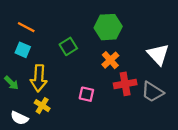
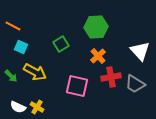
orange line: (26, 27) -> (13, 26), moved
yellow arrow: (39, 78) -> (35, 72), turned -65
pink square: (86, 94) -> (77, 86), size x1.6
yellow cross: (42, 106) -> (37, 107), moved

